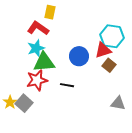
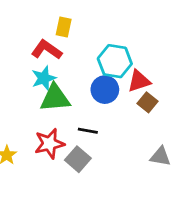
cyan hexagon: (112, 36) -> (115, 61), moved
red star: (37, 80) -> (49, 144), moved
gray square: (24, 103) -> (78, 159), moved

